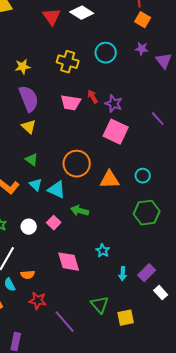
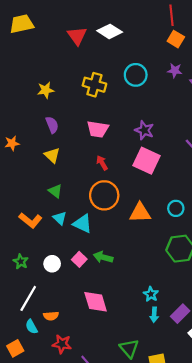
red arrow: (93, 97) -> (102, 163), moved
purple semicircle: (29, 99) -> (52, 125), size x0.6
green arrow: (80, 211) -> (103, 257), moved
cyan star: (103, 251) -> (151, 294), moved

